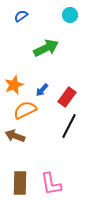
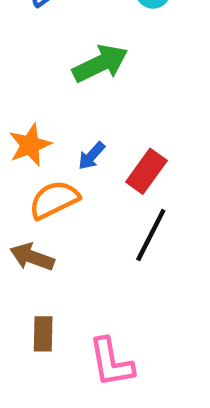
brown rectangle: (20, 183) -> (43, 334), moved, size x0.7

